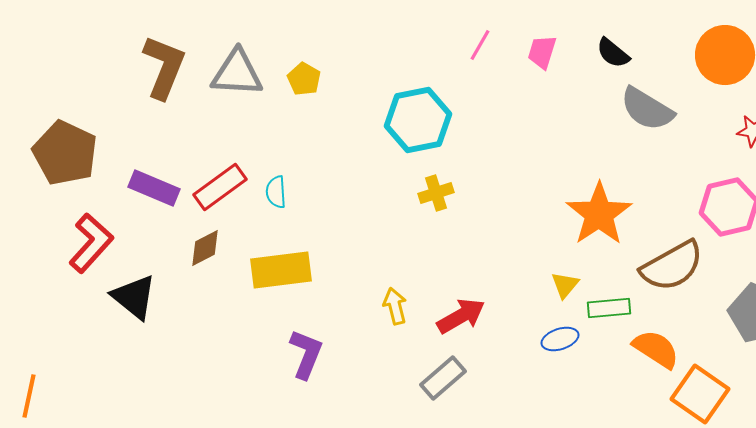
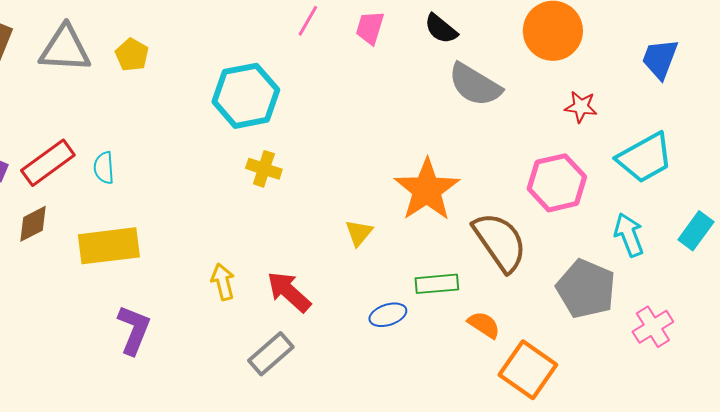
yellow cross: (436, 193) -> (264, 169), turned 36
brown semicircle: (672, 266) -> (500, 242), turned -96
yellow triangle: (565, 285) -> (359, 233), moved
red arrow: (461, 316) -> (289, 292), turned -108
orange semicircle: (656, 349) -> (484, 325), size x0.7

